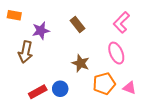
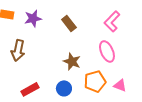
purple star: (41, 31) -> (33, 18), moved
blue circle: (60, 89) -> (64, 88), moved

